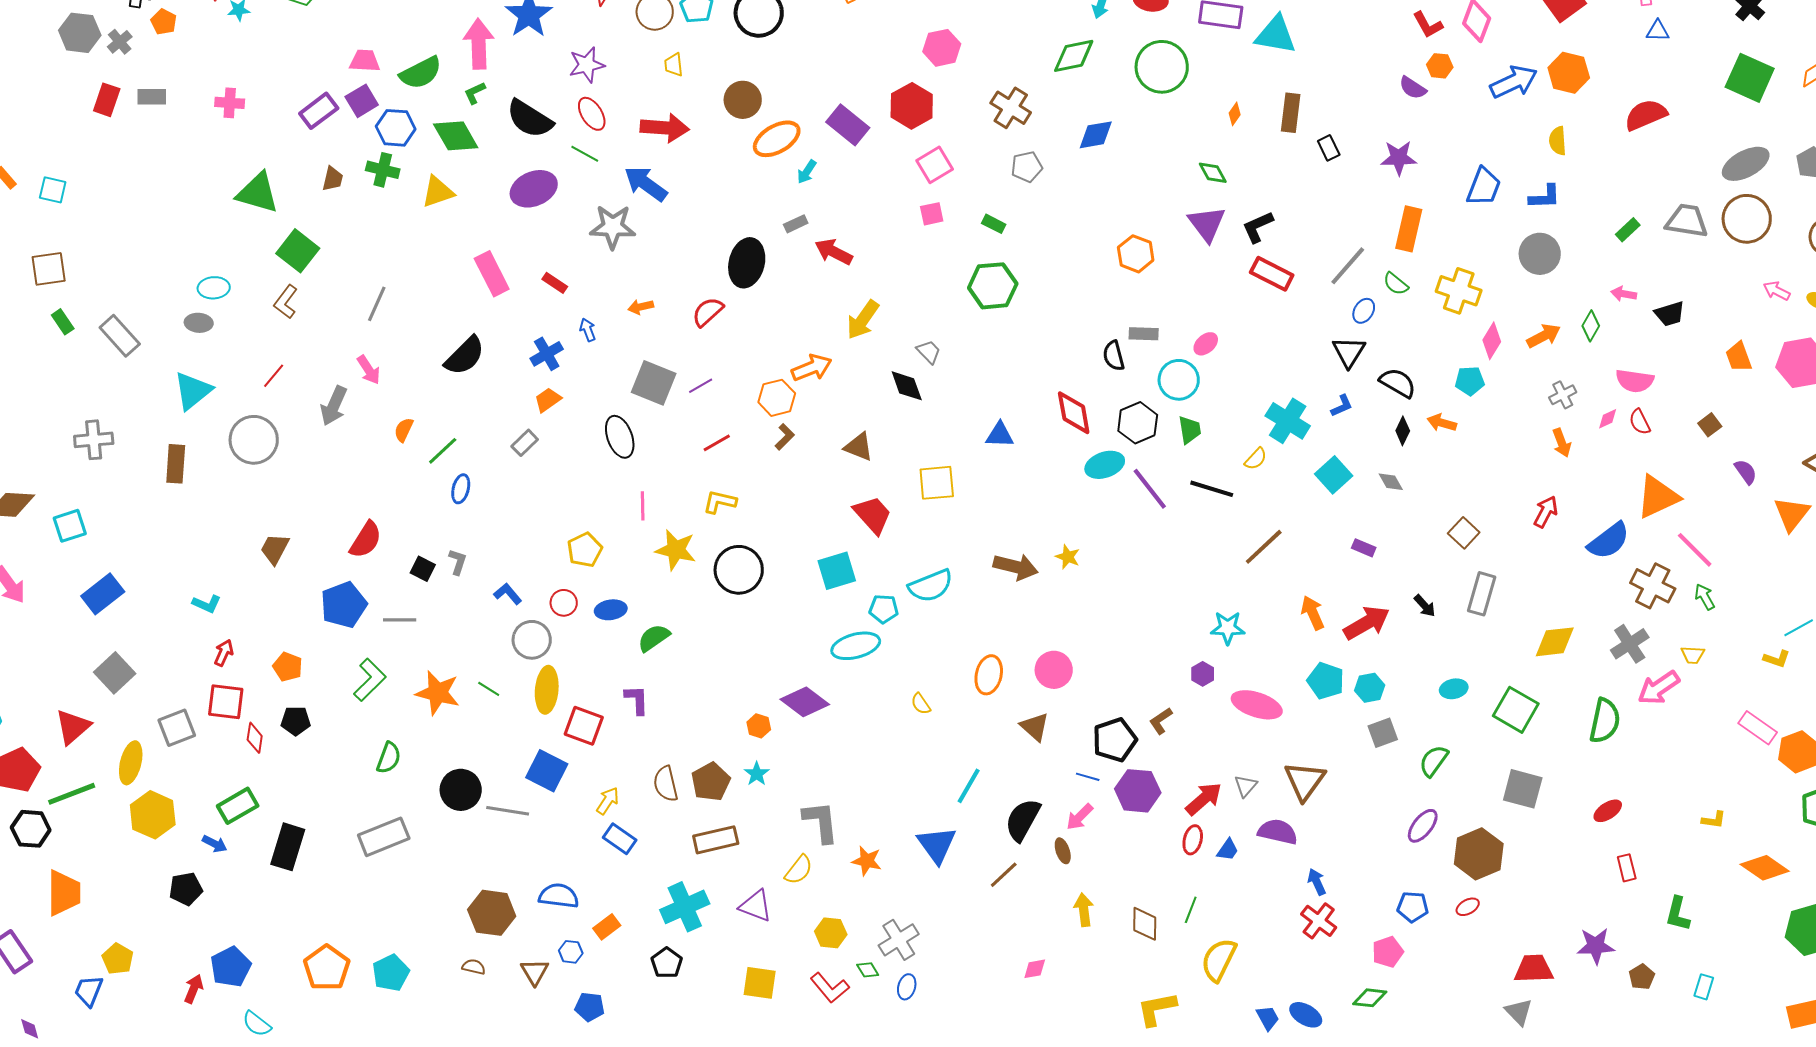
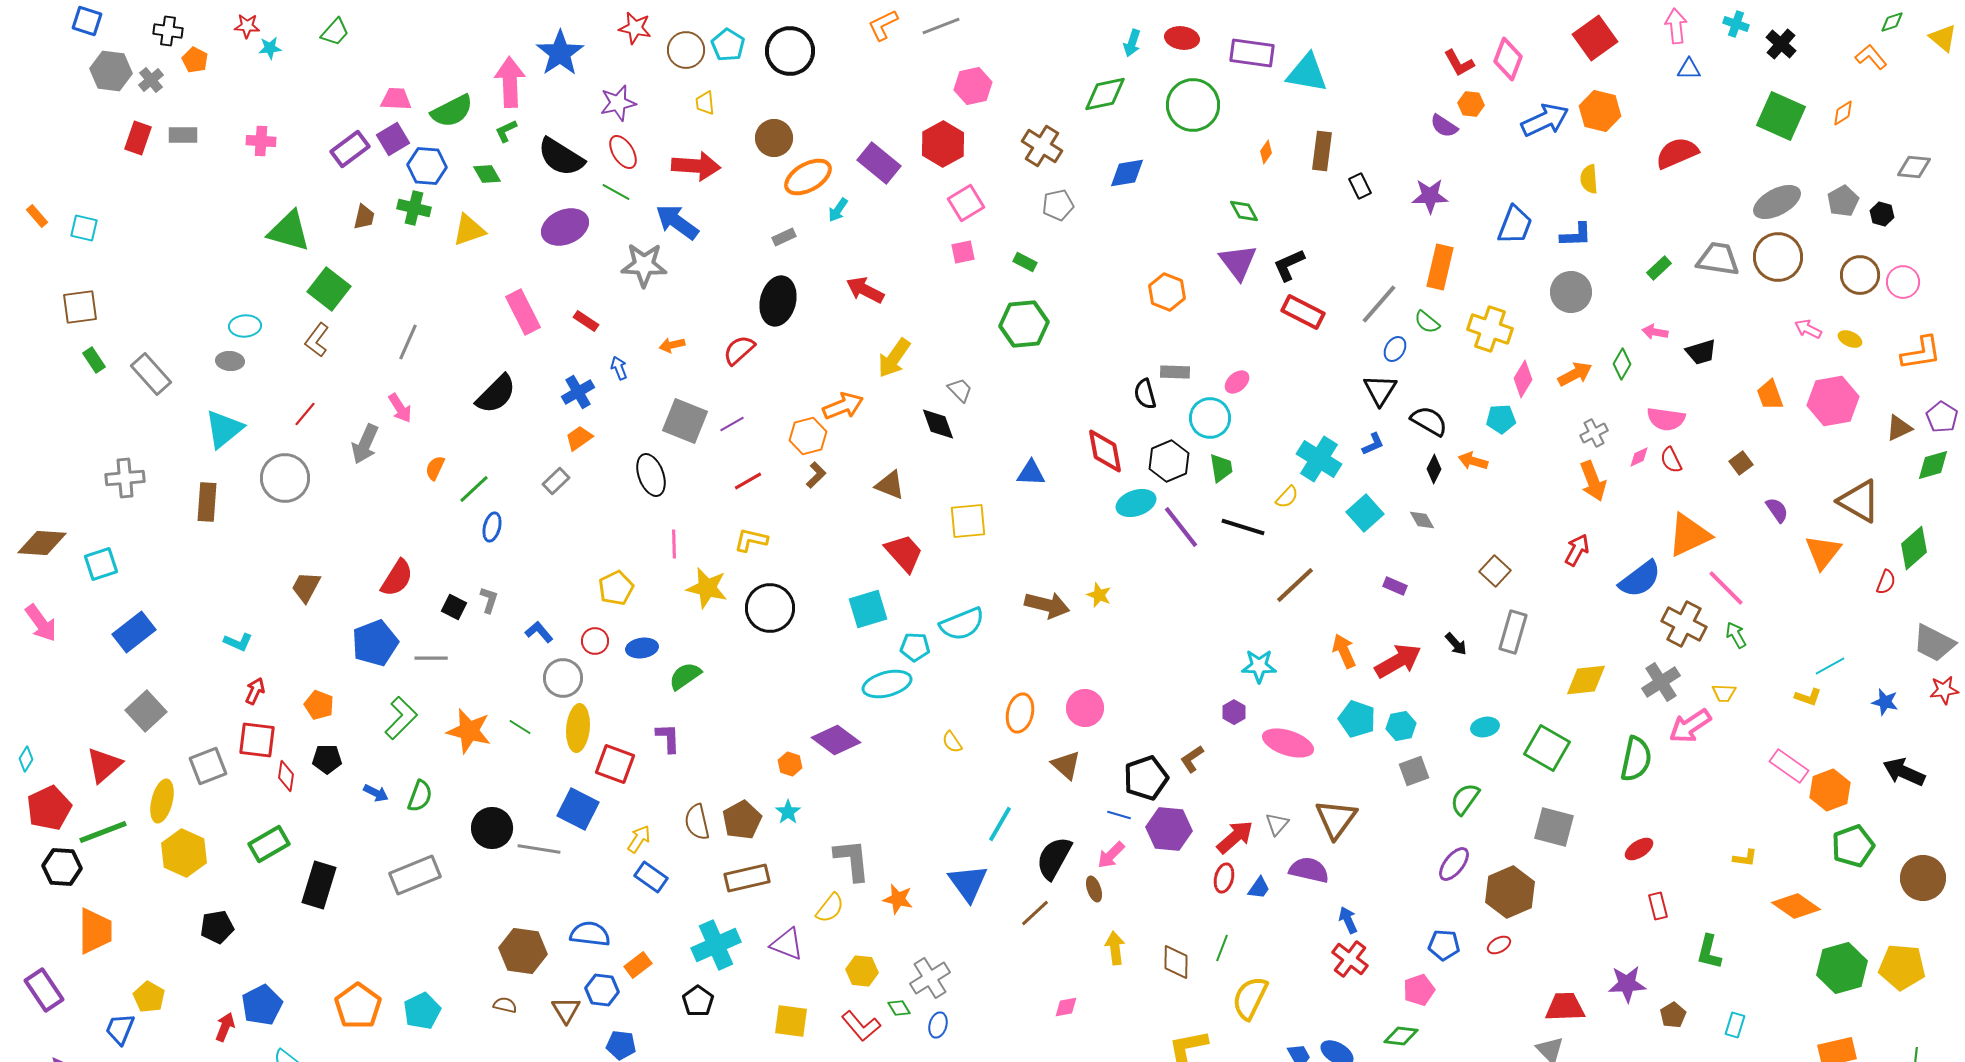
green diamond: (456, 136) -> (487, 174), size x0.6
gray rectangle: (796, 224) -> (784, 237), moved
orange arrow: (1562, 443) -> (1593, 481), size x1.4
blue arrow: (215, 844) -> (376, 793), moved
blue hexagon: (571, 952) -> (602, 990), size x1.4

